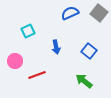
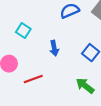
cyan square: (28, 31) -> (23, 31), turned -32

